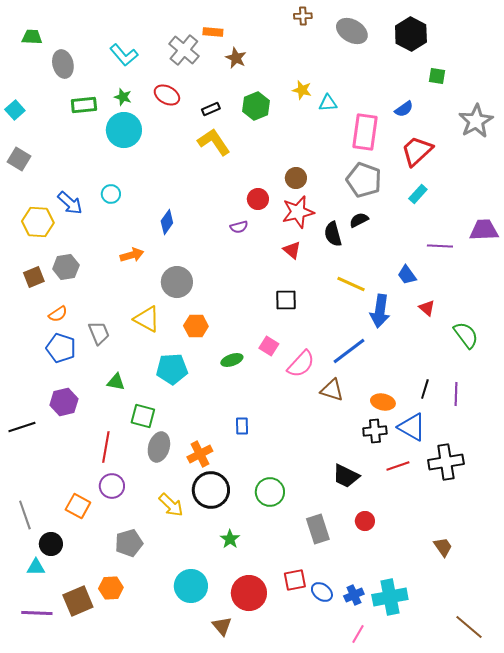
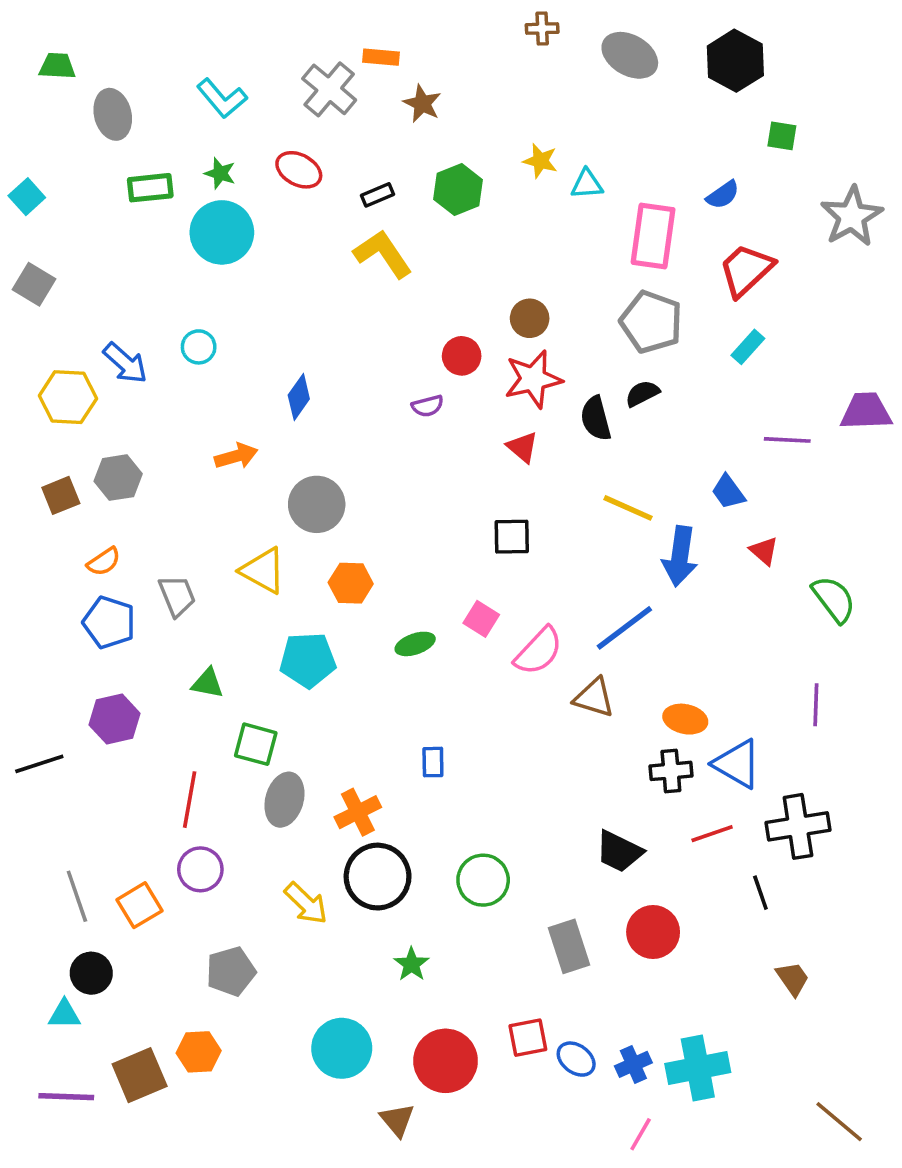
black line: (425, 389) -> (760, 893), moved, turned -36
orange square: (78, 506) -> (140, 905), turned 30
gray line: (25, 515) -> (77, 896), moved
red circle: (365, 521) -> (653, 932), size x1.5

